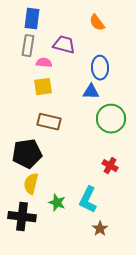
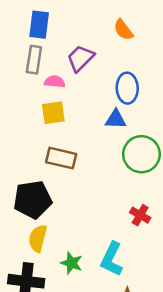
purple trapezoid: (64, 45) -> (81, 58), turned -60

